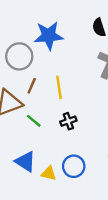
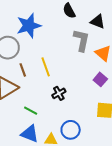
brown line: (32, 86) -> (23, 70), turned -32
green line: (34, 121) -> (31, 111), moved

